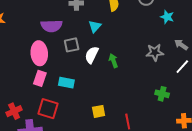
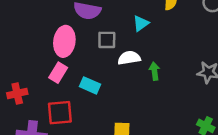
white semicircle: (92, 55) -> (129, 58), turned 42
red square: (48, 109) -> (60, 113), turned -35
red cross: (14, 111) -> (17, 94), moved

